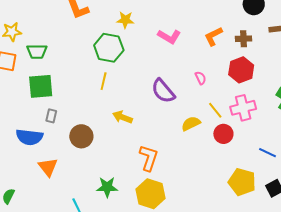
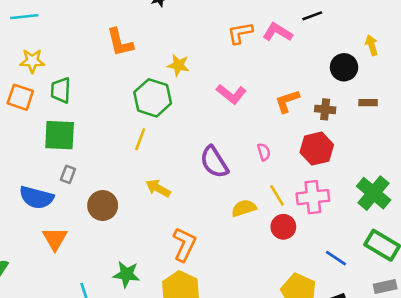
green trapezoid: (37, 52) -> (61, 90), turned 85

